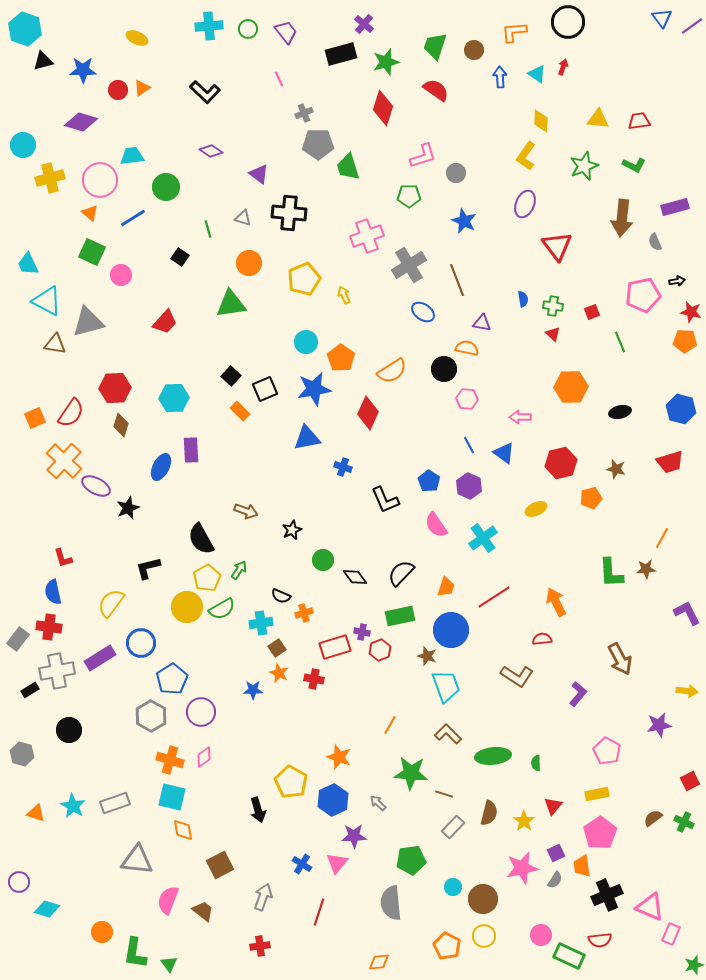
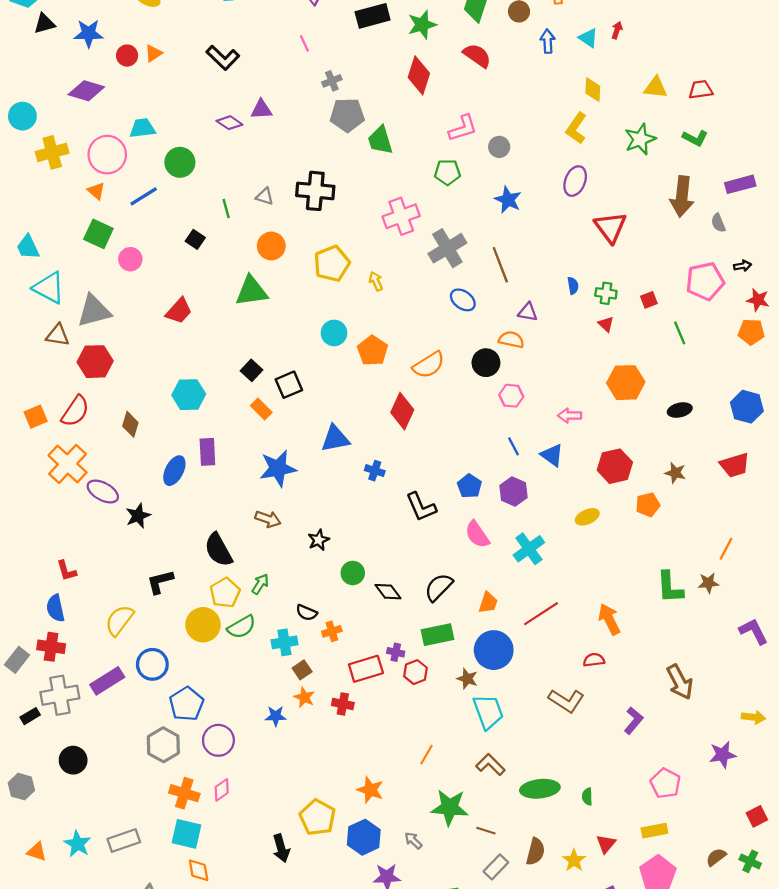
purple triangle: (259, 174) -> (261, 109), moved, turned -40
red hexagon: (115, 388) -> (95, 362), moved
blue star: (314, 389) -> (278, 468), moved

